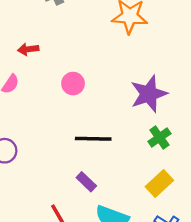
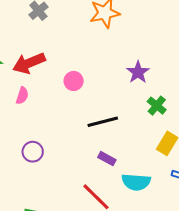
red arrow: (28, 49) -> (29, 63), size x1.8
purple star: (149, 94) -> (138, 72), size x0.7

